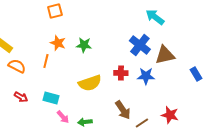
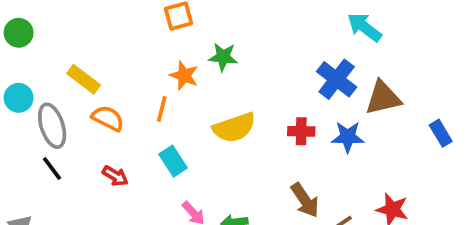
green star: (84, 45) -> (223, 57), moved
yellow semicircle: (90, 83) -> (234, 128), moved
cyan rectangle: (51, 98) -> (173, 161), moved, turned 42

